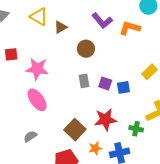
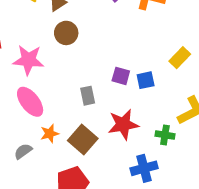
brown circle: (86, 49) -> (66, 33), moved
gray rectangle: (84, 81) -> (88, 96), moved
orange star: (95, 148) -> (50, 134), moved

